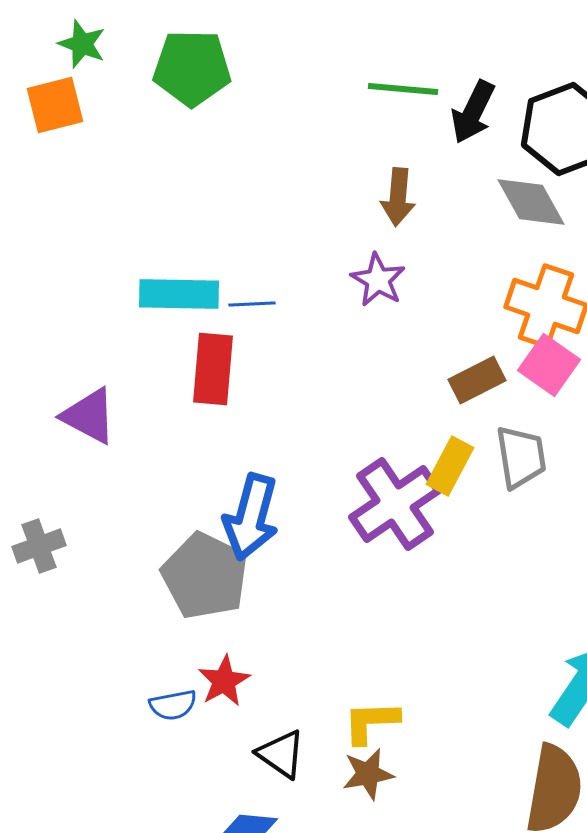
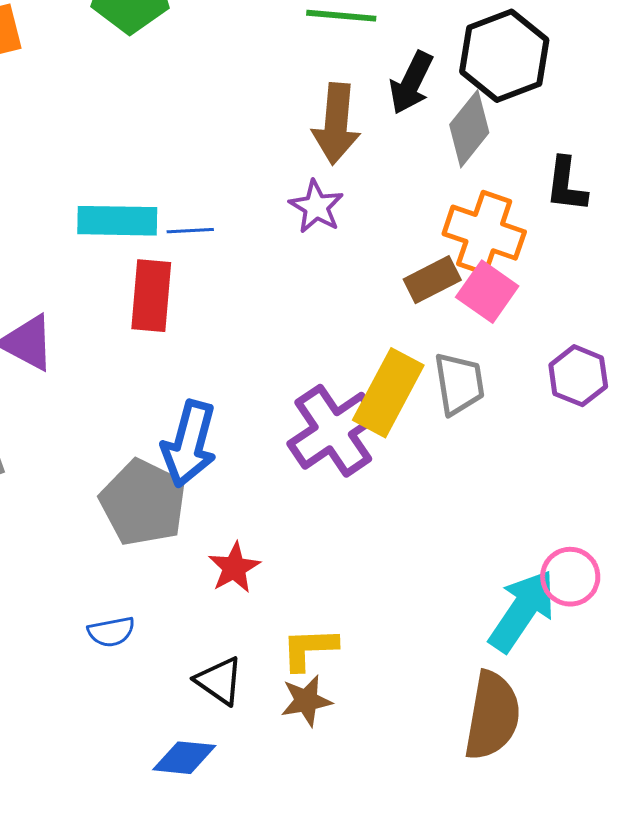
black arrow: (473, 112) -> (411, 83), moved
brown arrow: (398, 197) -> (336, 124), size x1.4
gray diamond: (531, 202) -> (469, 129), turned 68
brown rectangle: (477, 380) -> (432, 280), moved
yellow rectangle: (450, 466) -> (388, 393), size x1.5
red star: (224, 681) -> (234, 568), moved

